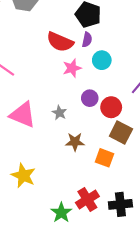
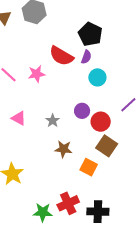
pink star: (72, 68) -> (37, 74), moved
pink triangle: (23, 115) -> (19, 118), size x0.6
green star: (61, 213) -> (43, 212), turned 30

